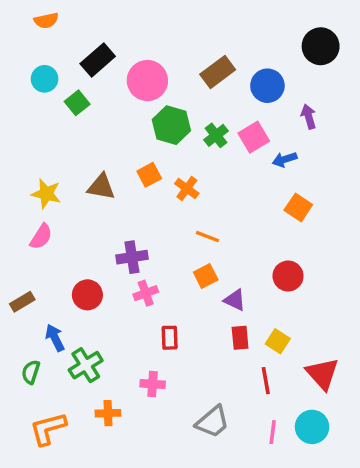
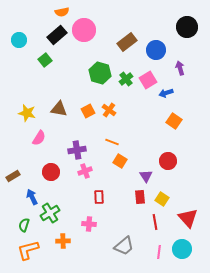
orange semicircle: (46, 21) -> (62, 12), moved
cyan circle: (45, 79) -> (19, 40), moved
pink circle: (147, 81) -> (84, 30), moved
orange square: (149, 175) -> (88, 111), moved
pink semicircle: (41, 237) -> (39, 138), moved
orange line: (207, 237) -> (112, 142), moved
orange square: (206, 276) -> (120, 161), turned -32
purple triangle: (235, 300) -> (146, 176), moved, turned 32
green semicircle: (31, 372) -> (24, 225), moved

